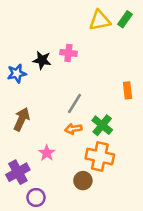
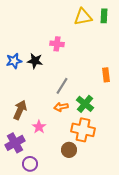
green rectangle: (125, 19) -> (104, 16), turned -32
black star: (42, 60) -> (35, 61), moved
brown arrow: (22, 119) -> (20, 110), moved

